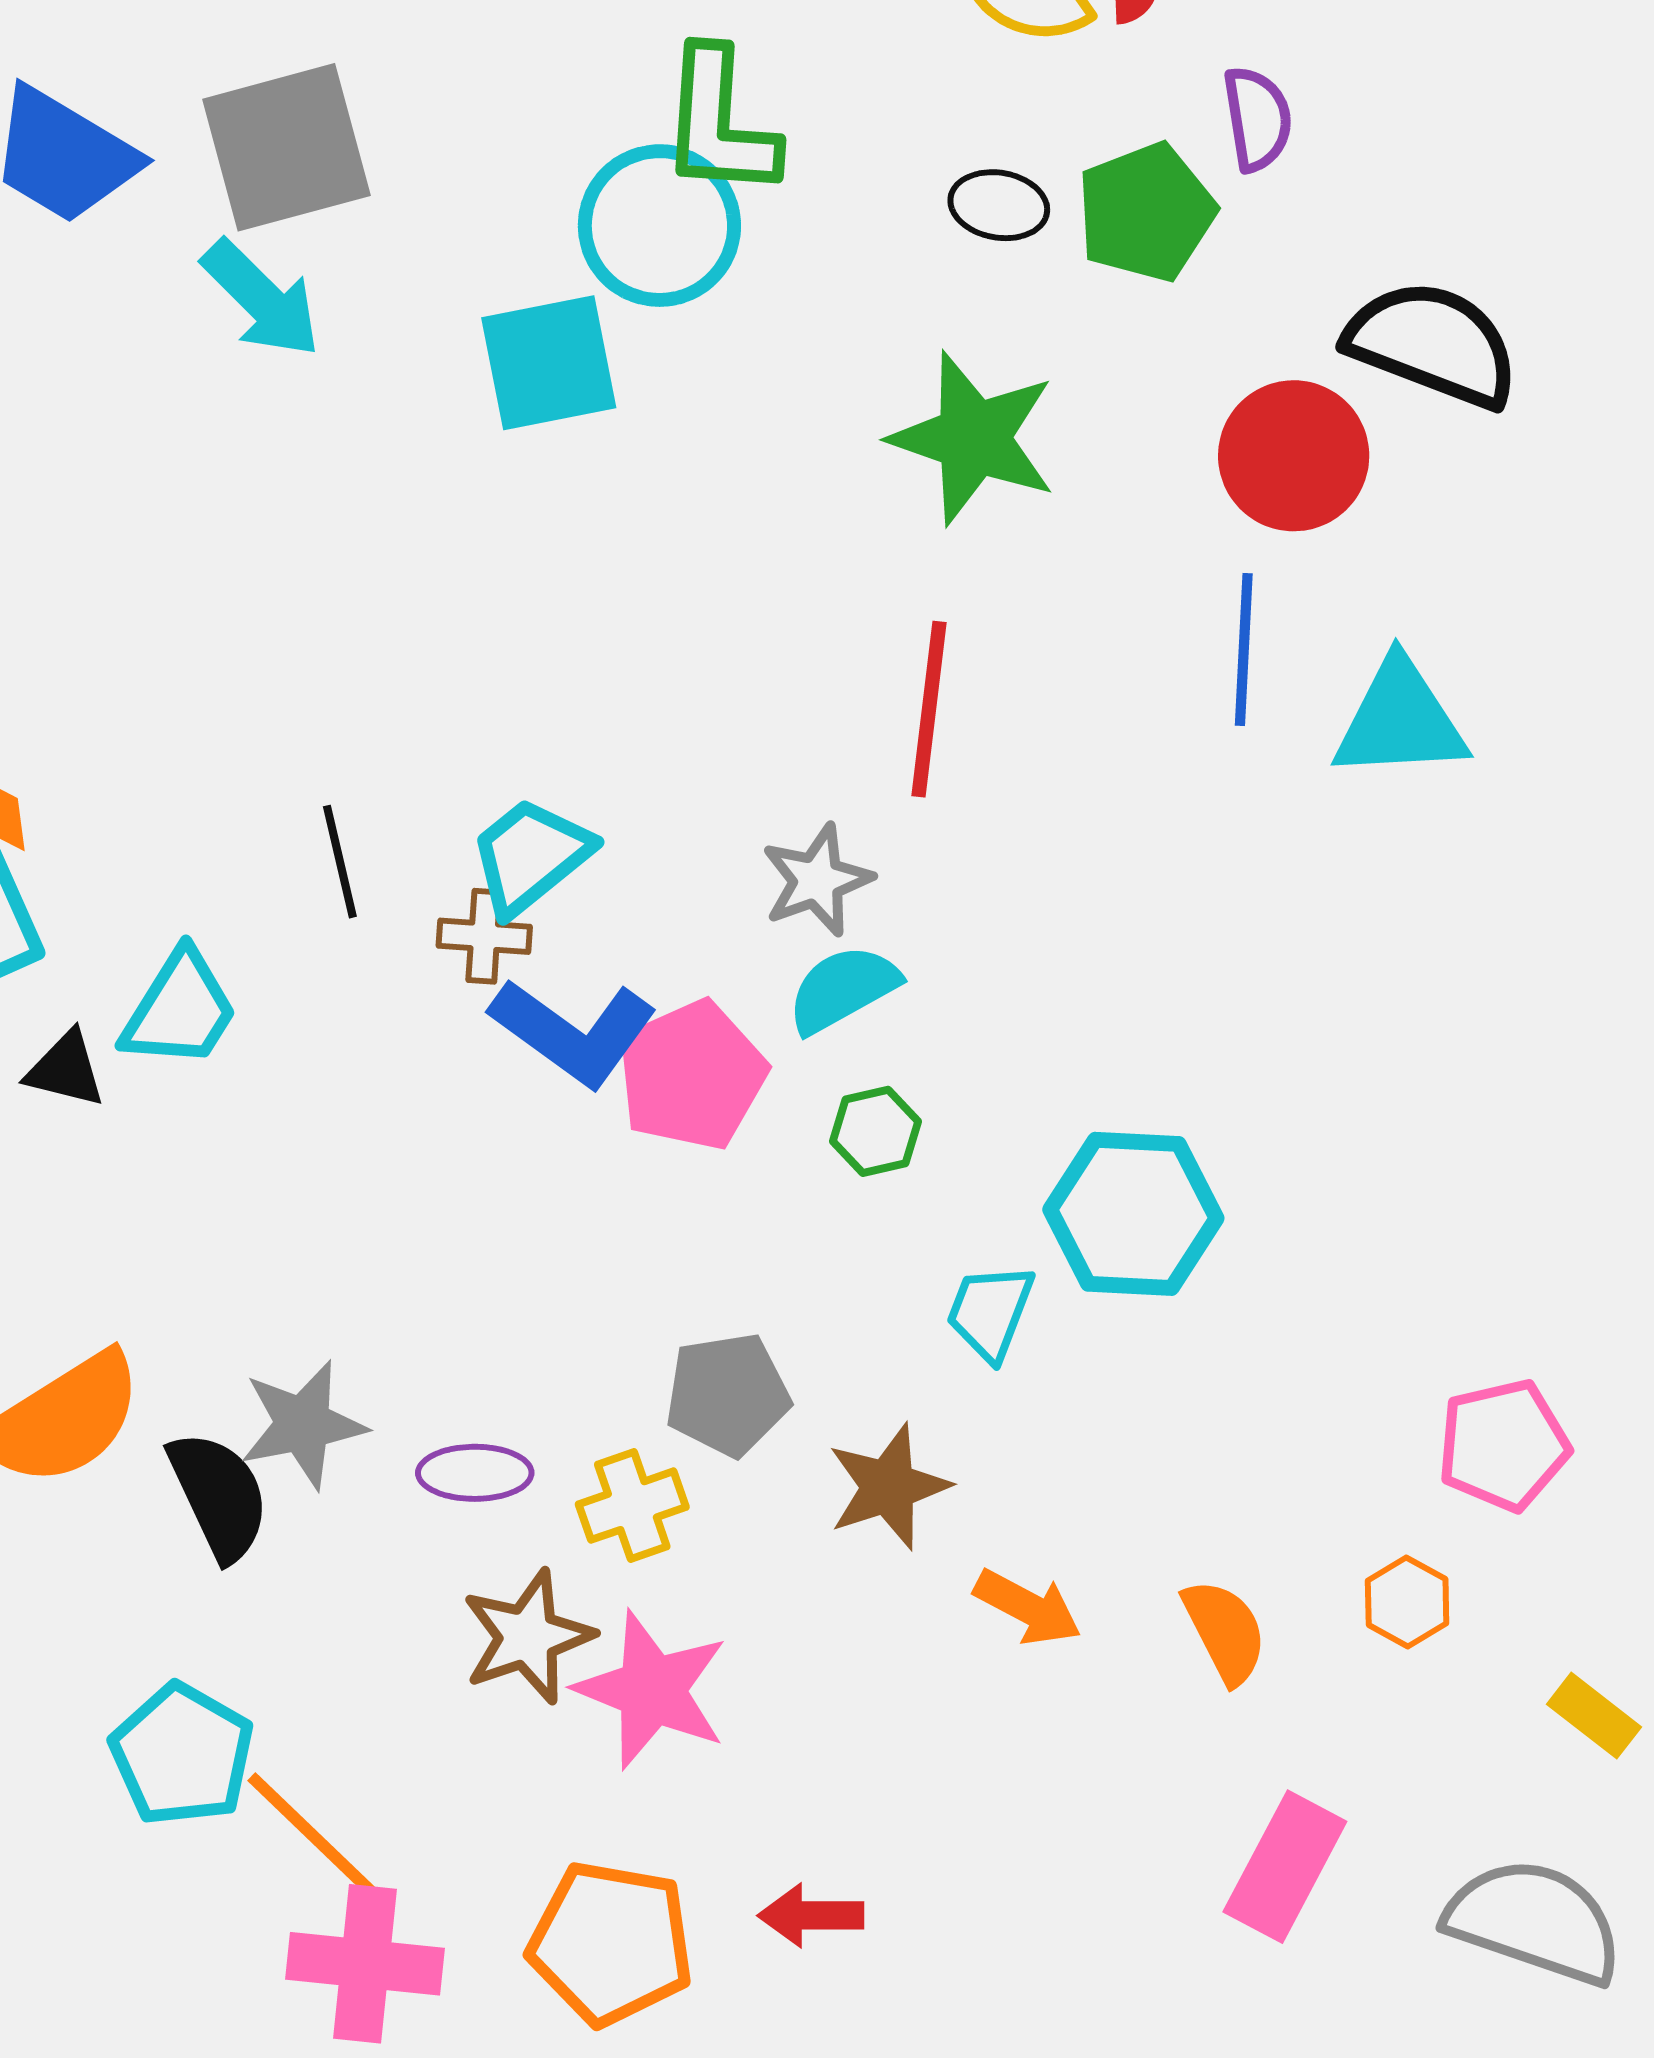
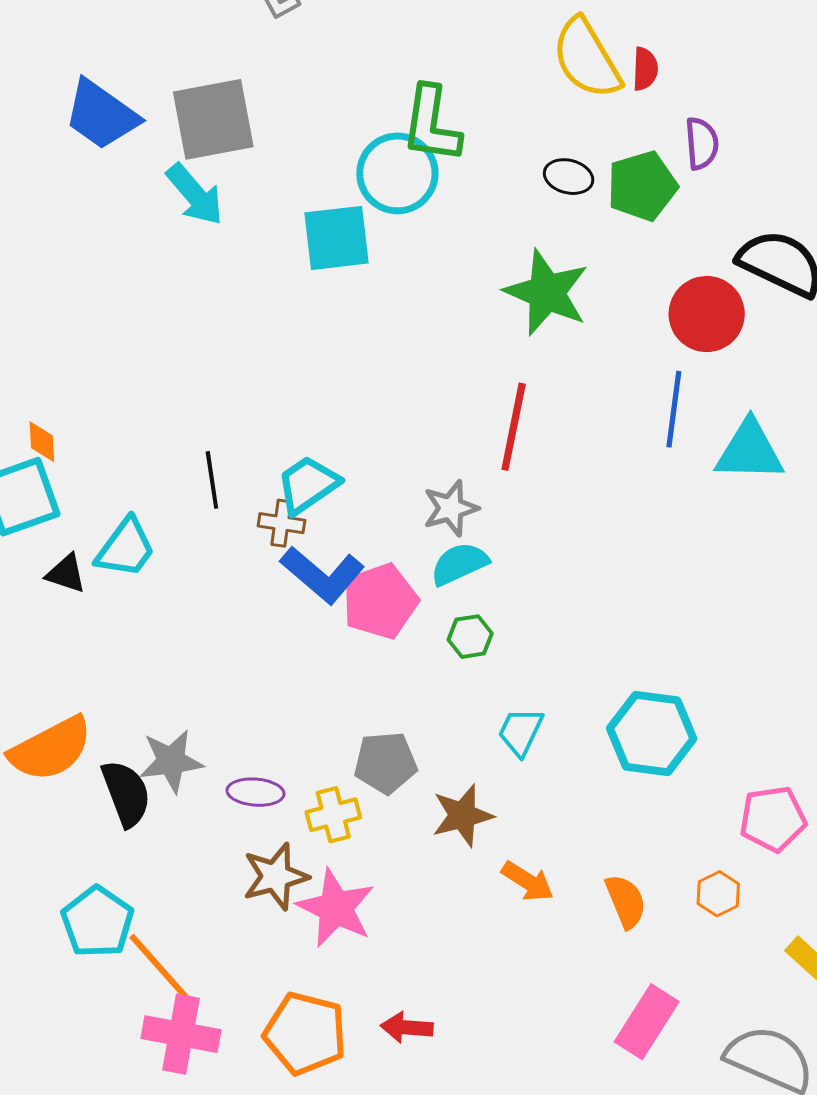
cyan hexagon: (1133, 1214) -> (652, 733), moved

